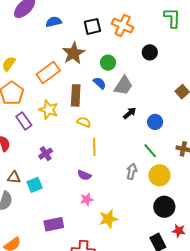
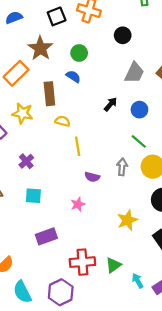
gray trapezoid: (123, 86) -> (134, 73), moved
purple semicircle: (84, 175) -> (92, 177), moved
cyan square: (35, 185) -> (33, 196), moved, turned 35
yellow star: (108, 219) -> (127, 220), moved

